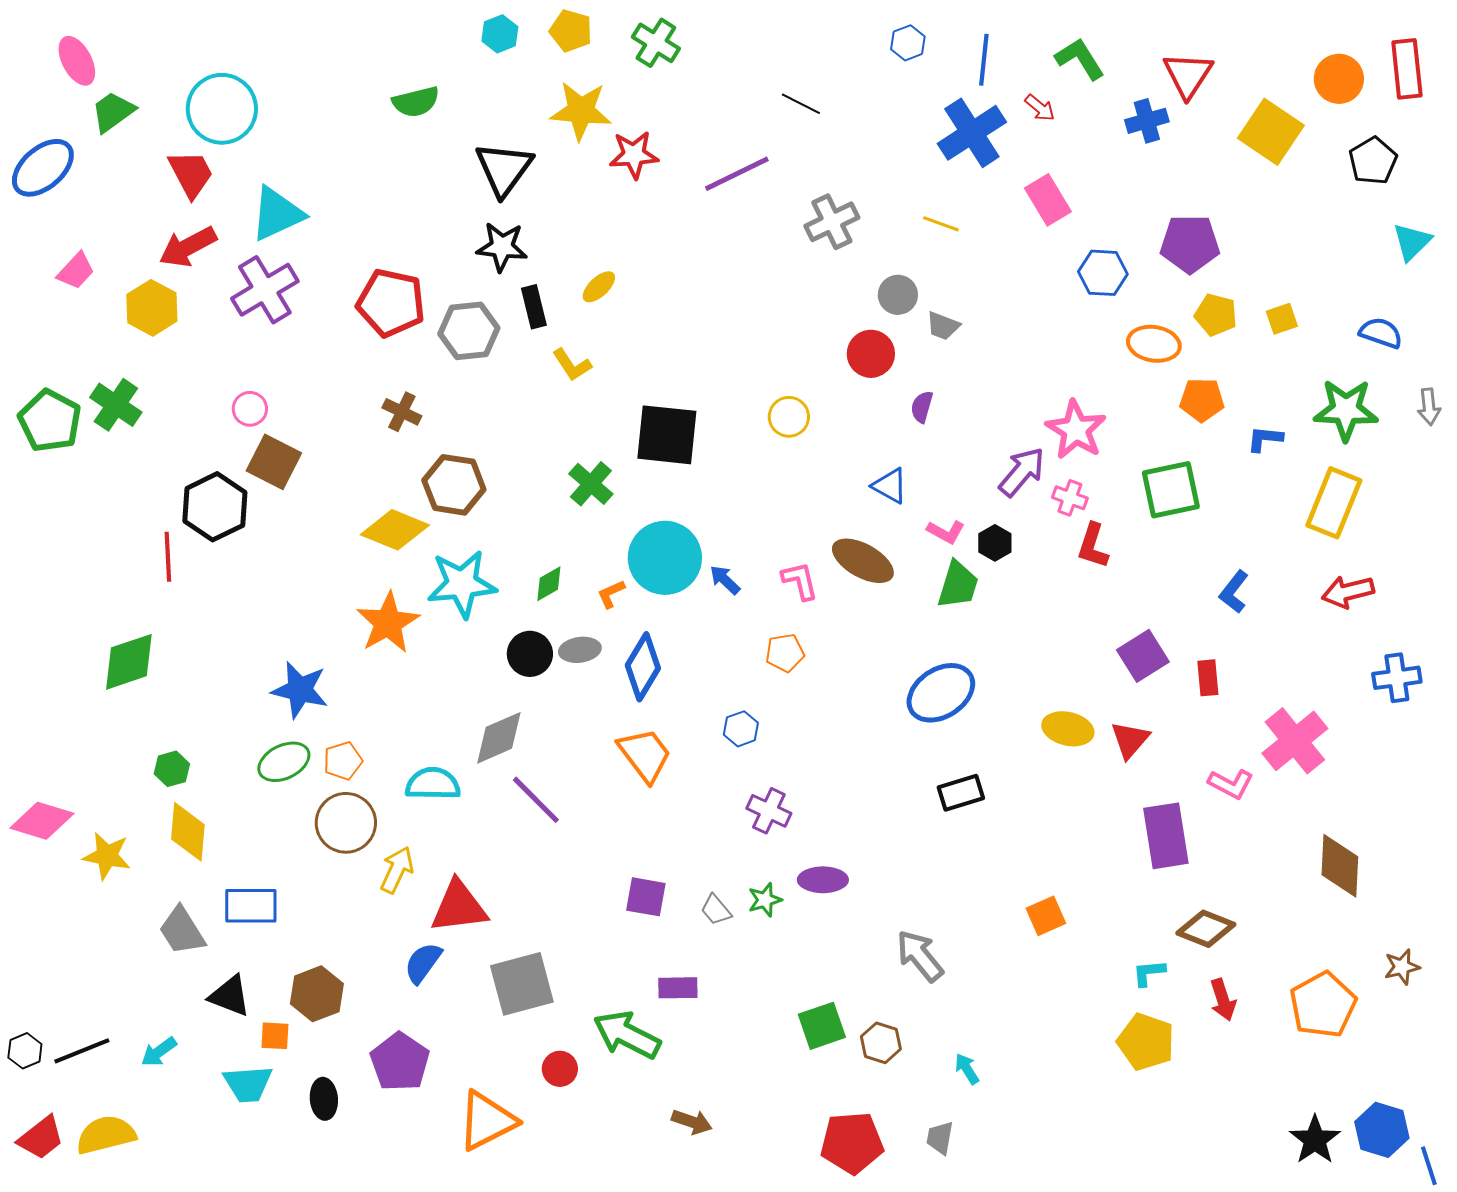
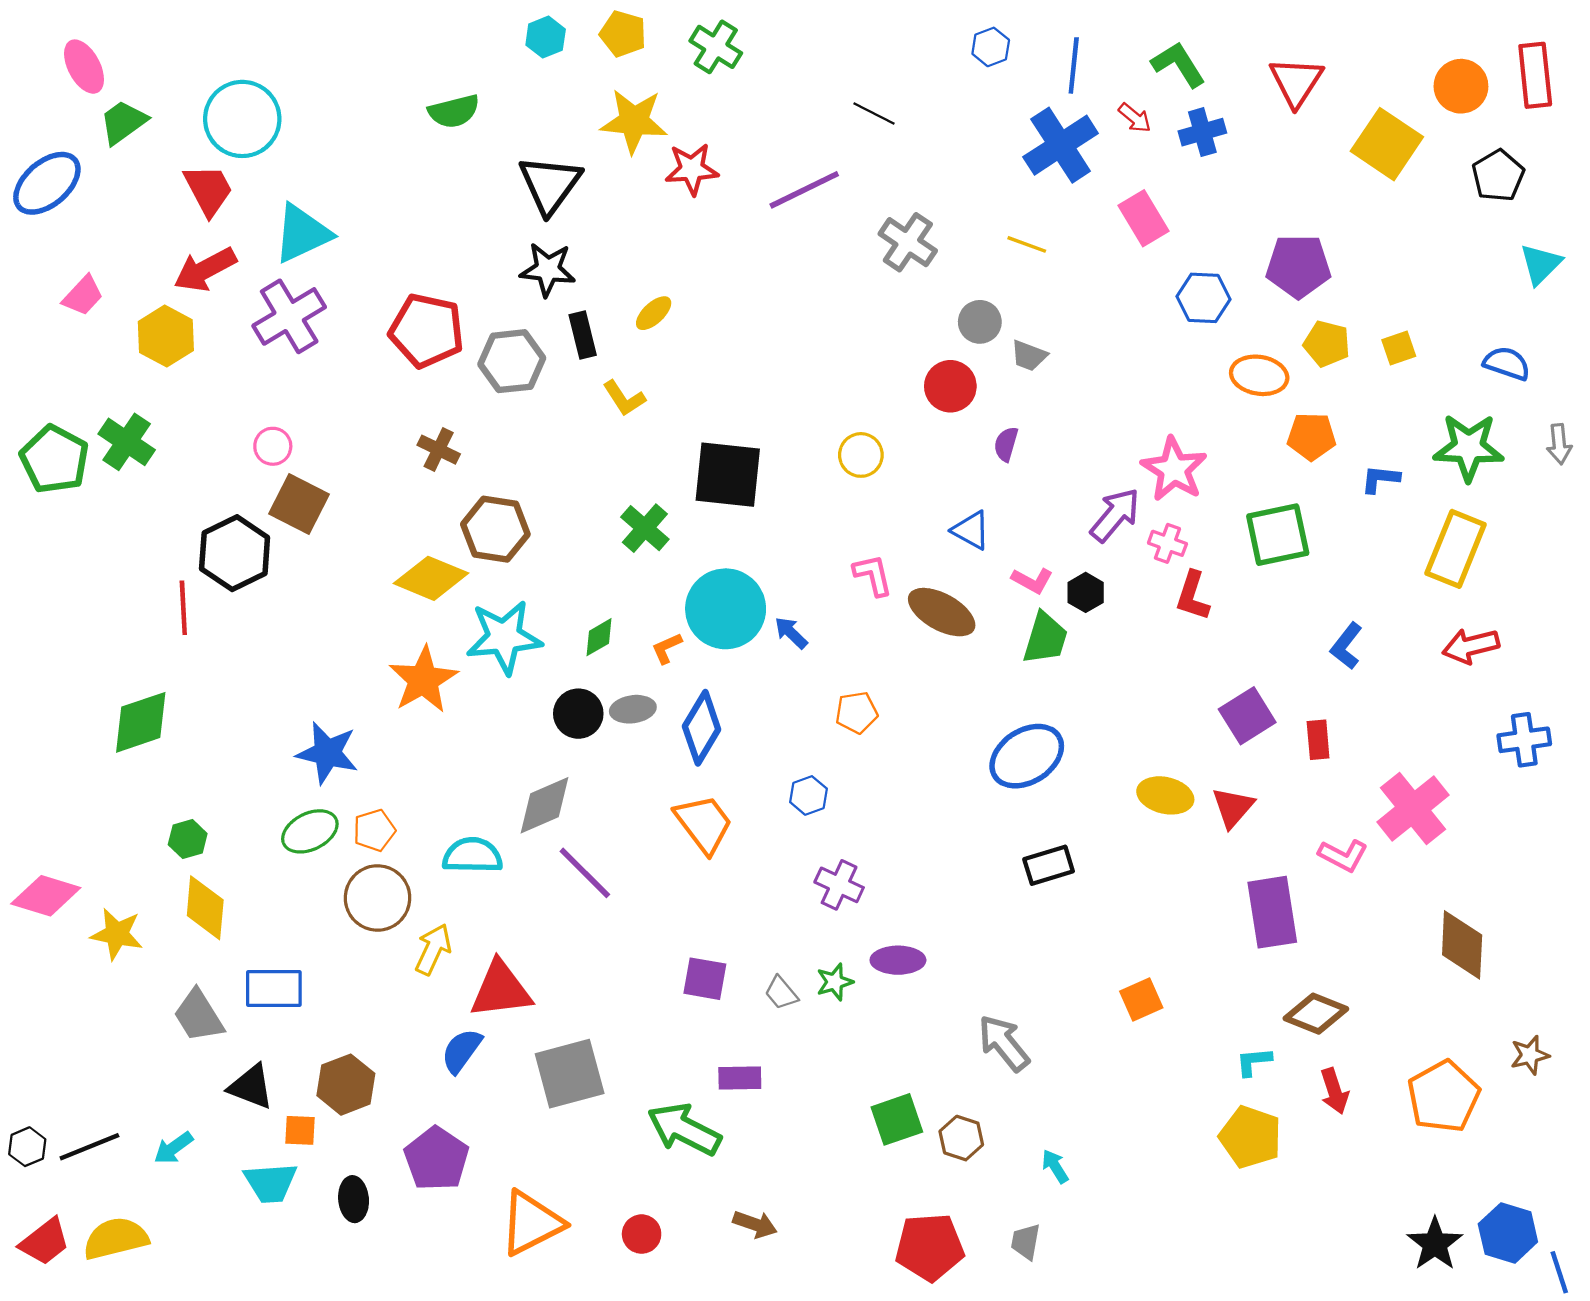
blue cross: (1147, 121) -> (1202, 132), moved
gray cross: (832, 222) -> (908, 242), turned -30
pink L-shape: (800, 581) -> (873, 575), moved
red circle: (560, 1069) -> (642, 1234), moved

